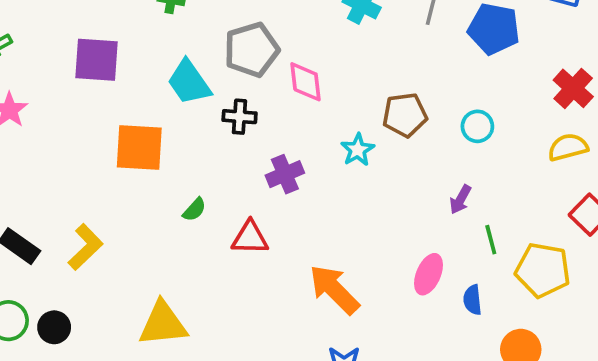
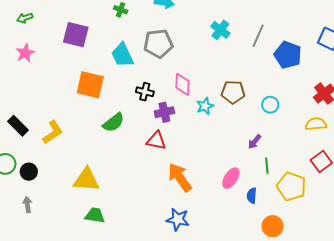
pink diamond: (306, 82) -> (182, 84), moved
black cross: (240, 117) -> (145, 92), moved
green semicircle: (194, 210) -> (114, 123), size x1.6
red triangle: (250, 238) -> (156, 141), moved

